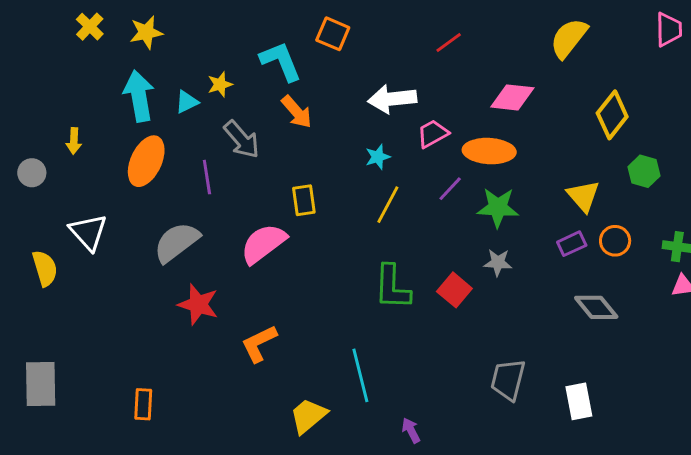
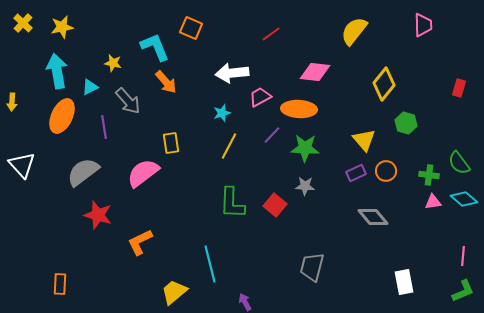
yellow star: (220, 84) -> (113, 63), turned 30
cyan triangle: (187, 102) -> (90, 87), moved
white rectangle: (579, 401) -> (404, 282), moved

